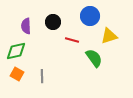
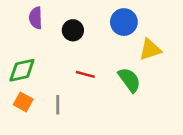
purple semicircle: (26, 26) -> (36, 18), moved
red line: (72, 40) -> (85, 74), moved

